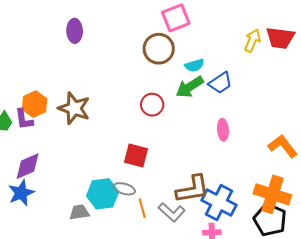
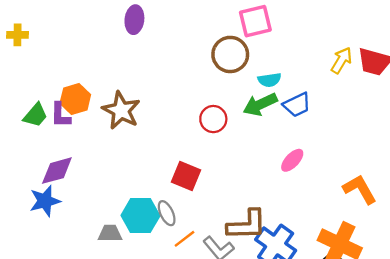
pink ellipse: (223, 130) -> (292, 160), turned 40
gray ellipse: (124, 189) -> (167, 213), turned 40
orange line: (142, 208) -> (185, 239), turned 60

